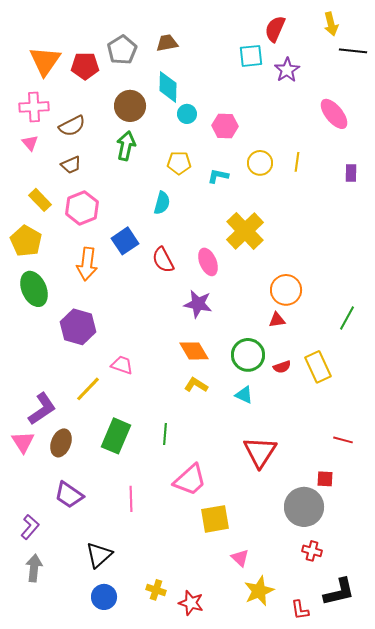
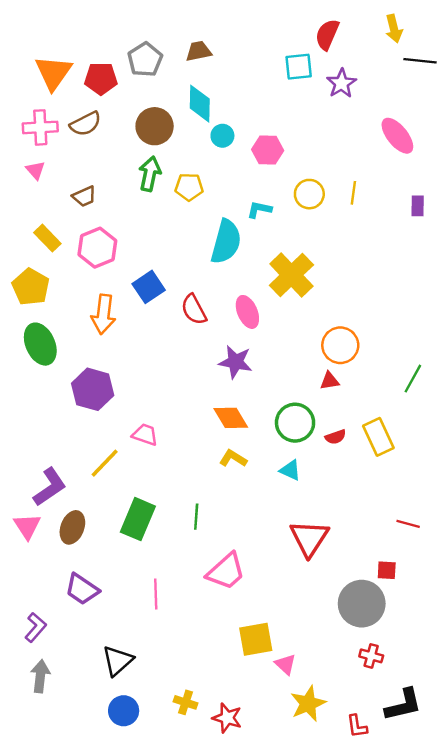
brown semicircle: (72, 126) -> (85, 124), moved
yellow pentagon: (179, 163) -> (189, 187), moved
cyan semicircle: (162, 203) -> (226, 242), moved, size x1.6
yellow square: (215, 519) -> (256, 639), moved

